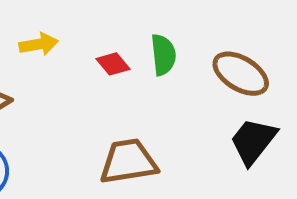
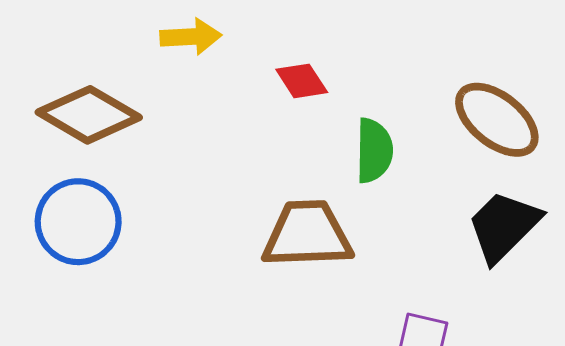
green semicircle: (163, 55) -> (374, 151), moved

